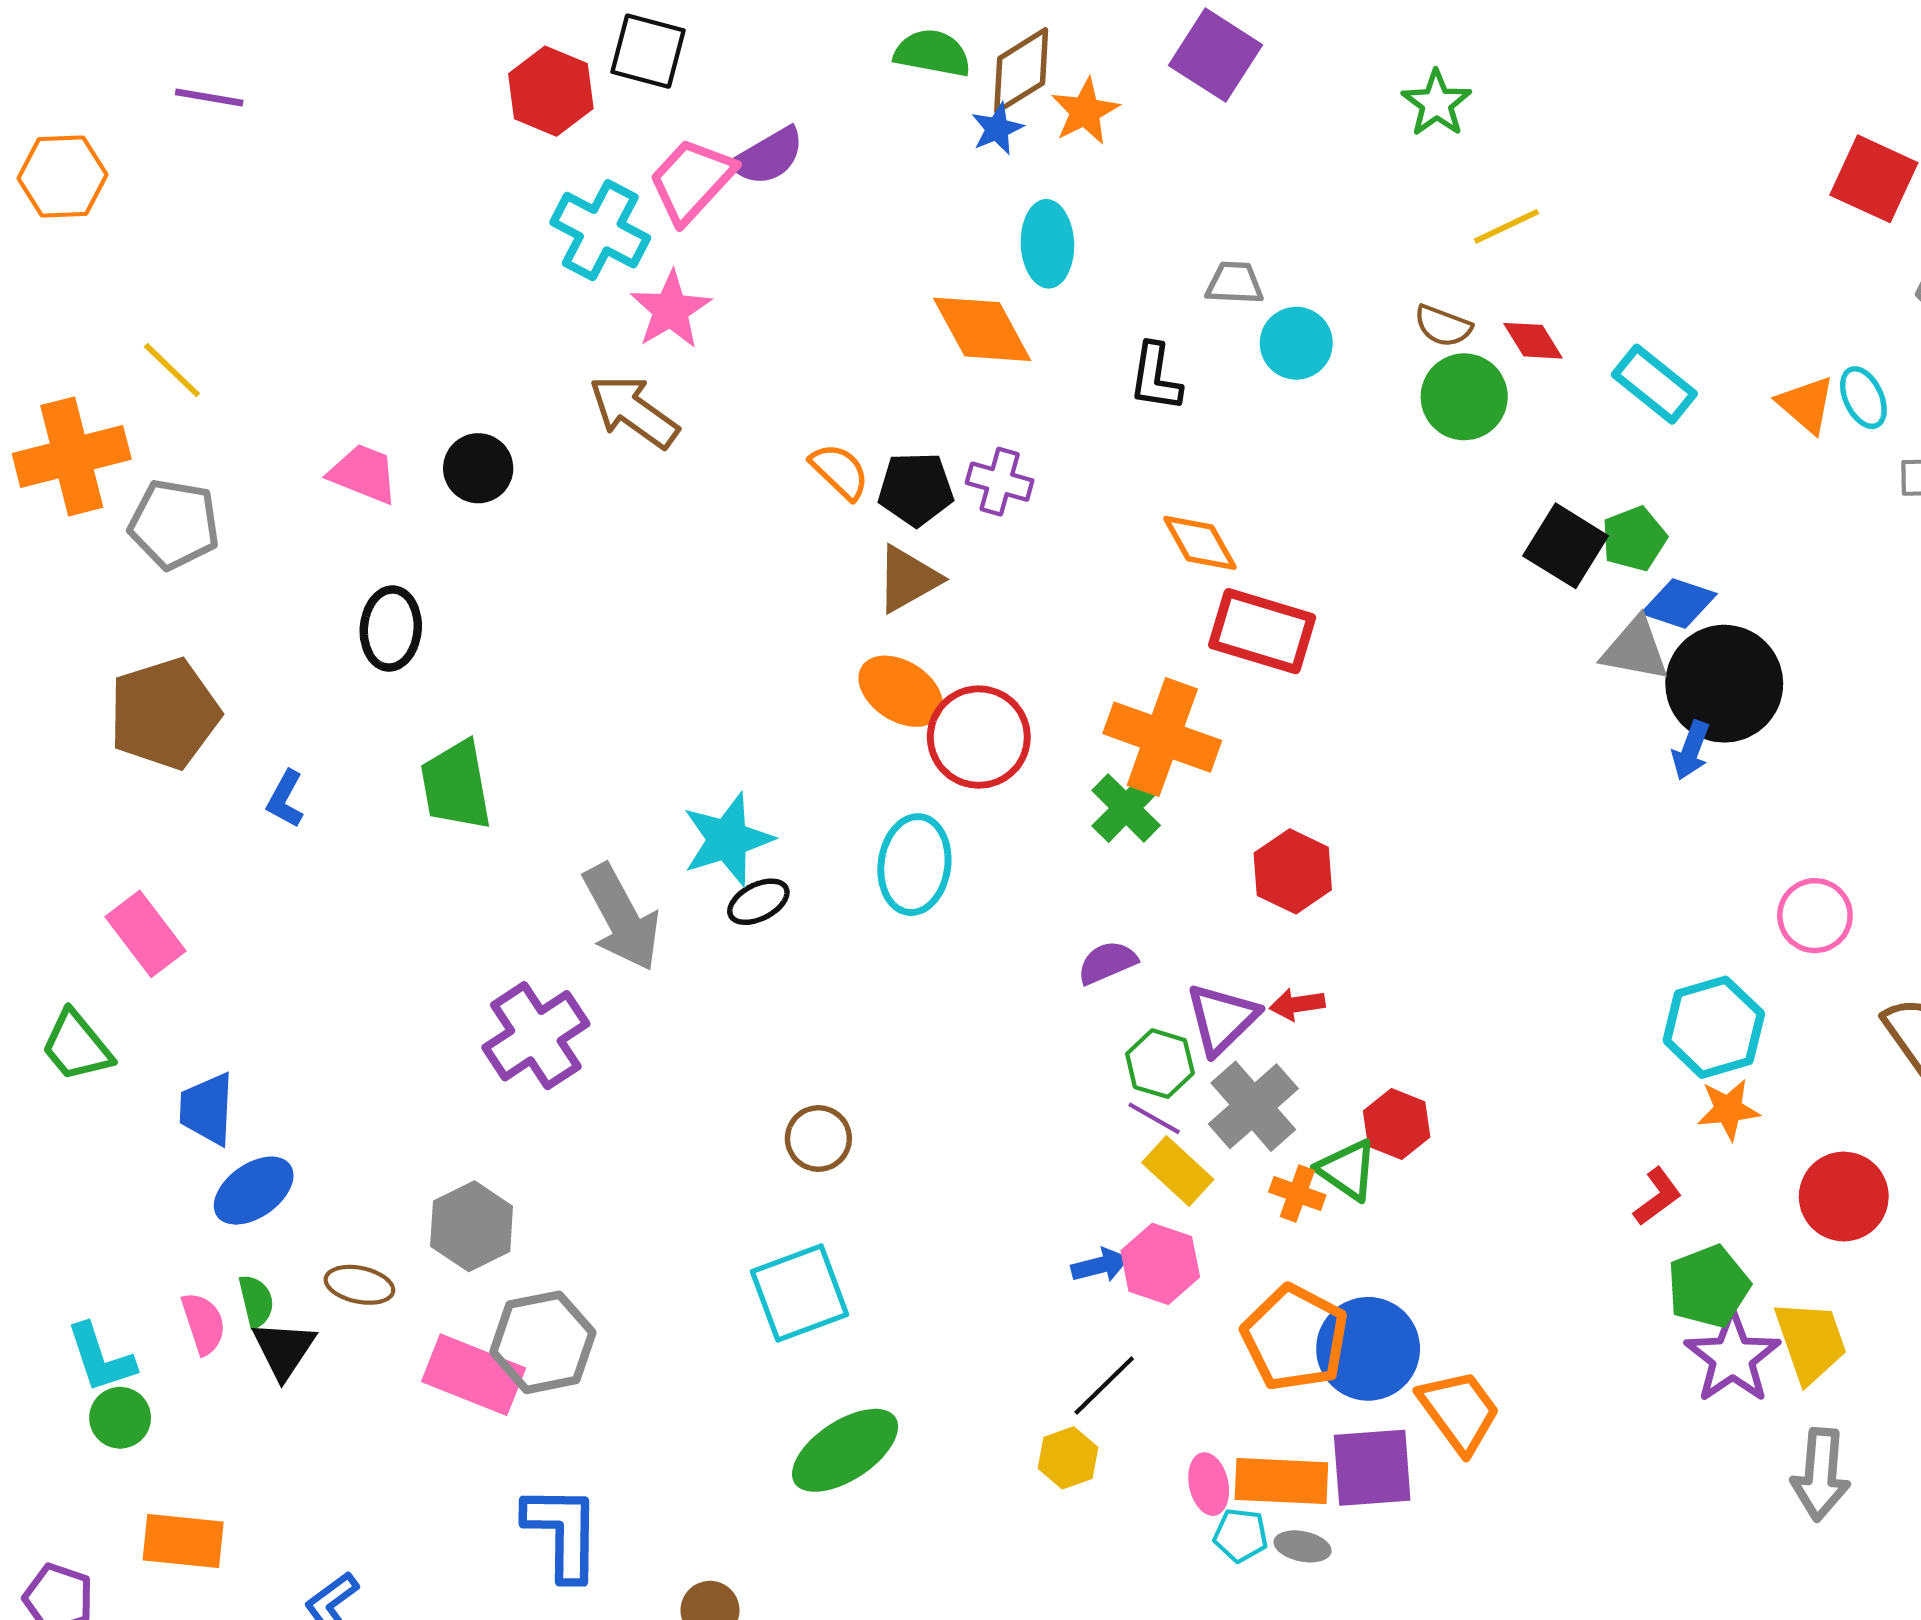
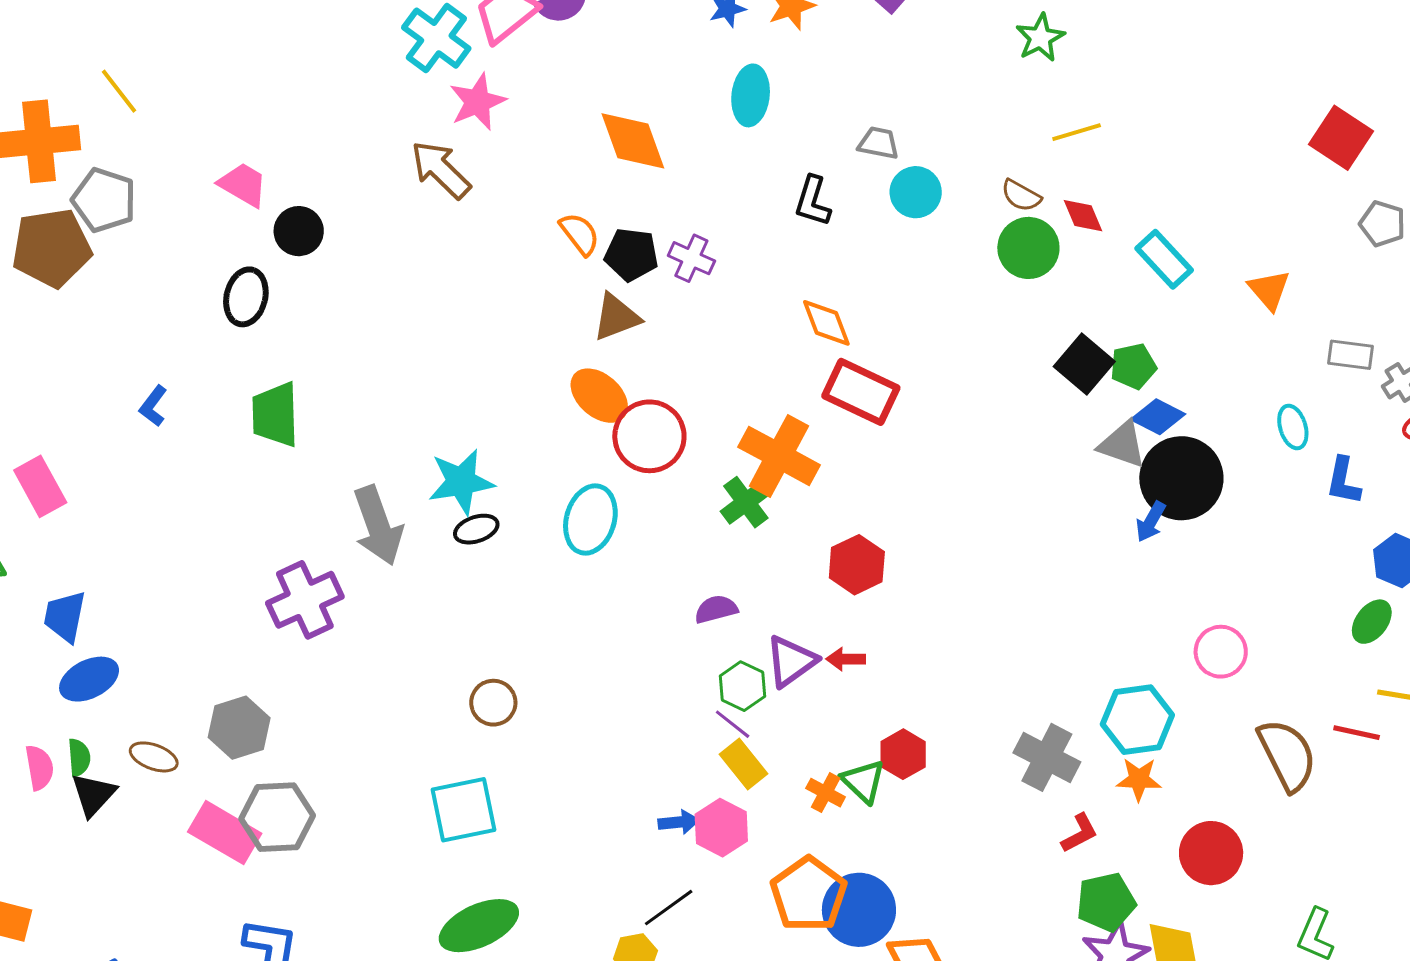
orange diamond: (982, 329) -> (633, 141), moved
cyan ellipse: (1863, 398) -> (1293, 427), moved
black circle: (478, 468) -> (299, 231), moved
brown pentagon: (164, 714) -> (52, 248), moved
gray cross: (1253, 1106) -> (1047, 757), moved, turned -30

